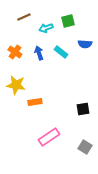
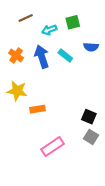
blue arrow: (39, 53) -> (42, 57), size x1.5
black square: (83, 109) -> (89, 117), turned 32
gray square: (85, 147) -> (91, 137), moved

